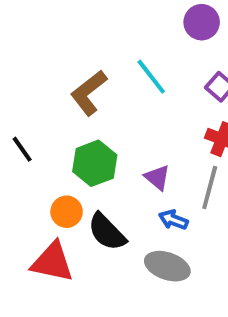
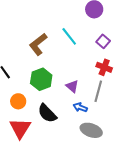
orange circle: (67, 212) -> (18, 101), moved
red triangle: (52, 262) -> (20, 128), turned 50
gray ellipse: (167, 266) -> (91, 130), moved

